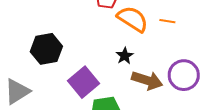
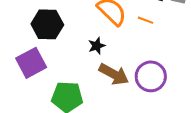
black hexagon: (46, 49) -> (47, 24), moved
purple square: (83, 82) -> (31, 63), moved

